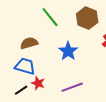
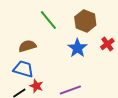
blue star: (68, 51) -> (77, 48), moved

